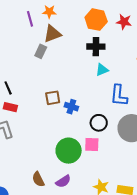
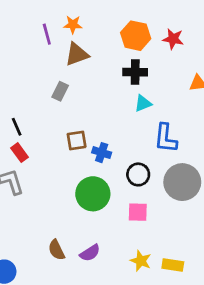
gray rectangle: (41, 51) -> (60, 91), moved
red rectangle: (10, 107) -> (19, 153), turned 40
pink square: (92, 145) -> (138, 212), moved
green circle: (69, 151) -> (93, 194), moved

